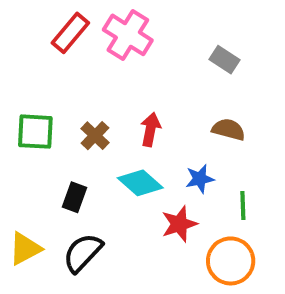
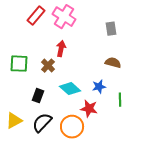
gray rectangle: (224, 60) -> (111, 29), turned 48
red arrow: (150, 129) -> (61, 49), moved
red star: (179, 224) -> (89, 109), turned 30
orange circle: (231, 261) -> (72, 127), moved

